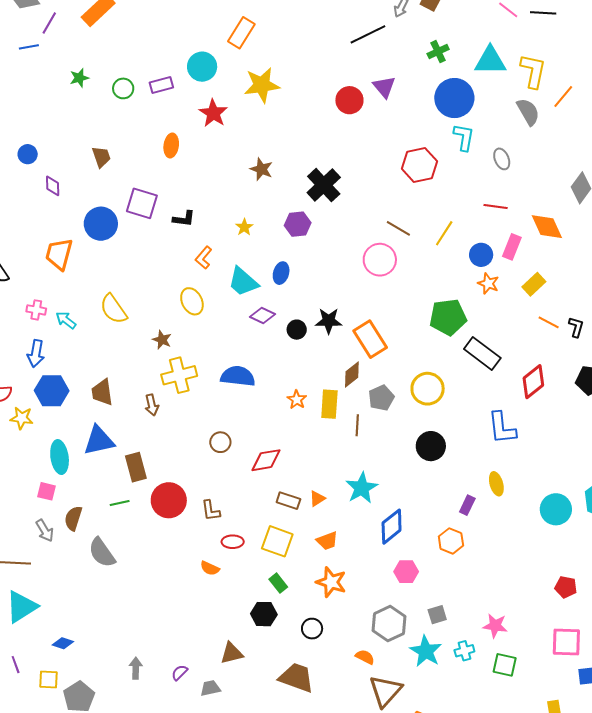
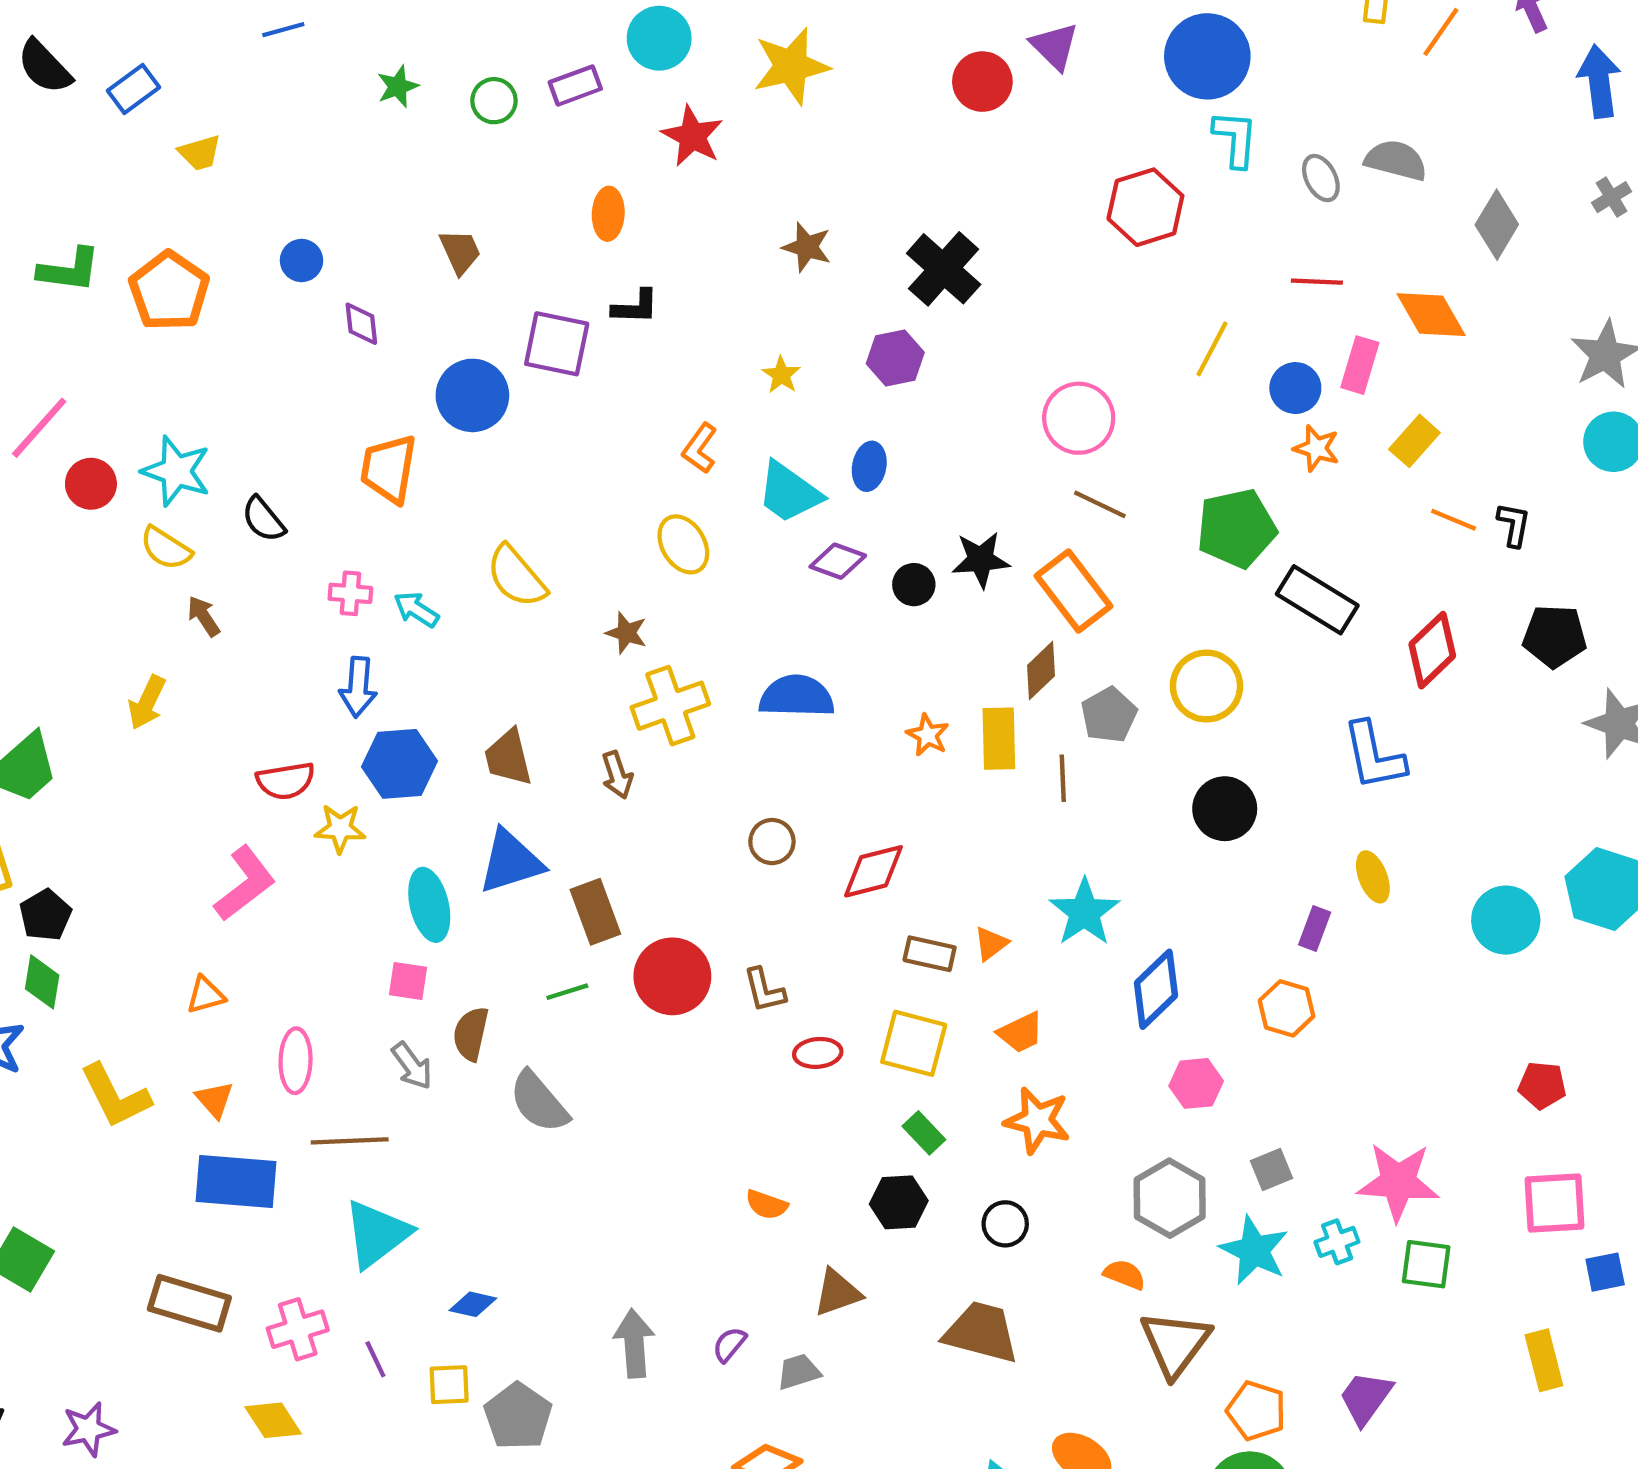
gray semicircle: (528, 112) -> (1396, 160), moved, turned -40
black L-shape: (184, 219) -> (635, 307), moved
brown line: (398, 228) -> (1100, 504), moved
orange semicircle: (210, 568) -> (767, 1205), moved
pink star: (495, 626) -> (1398, 1182), size x1.5
gray arrow: (136, 668) -> (634, 1343), size x1.4

